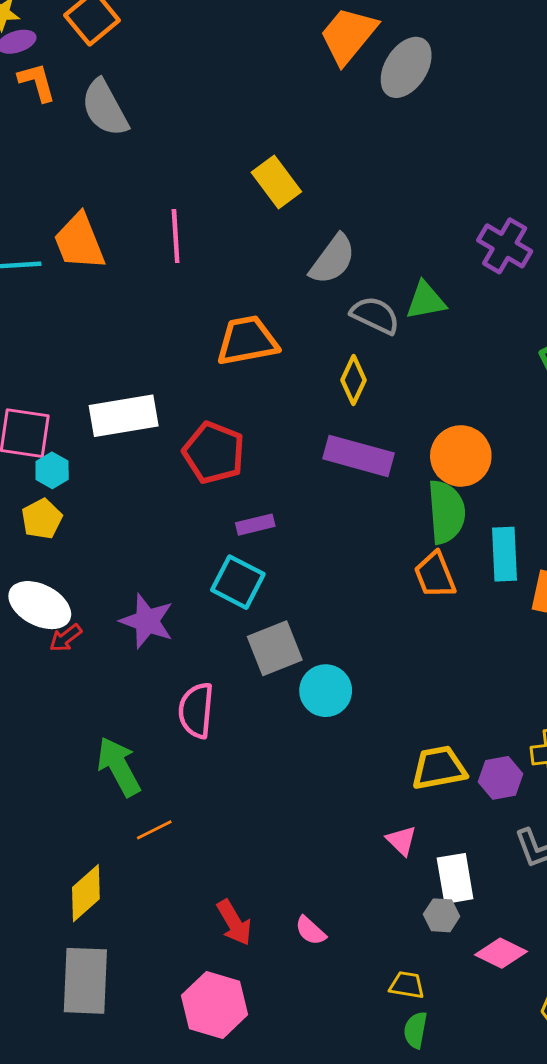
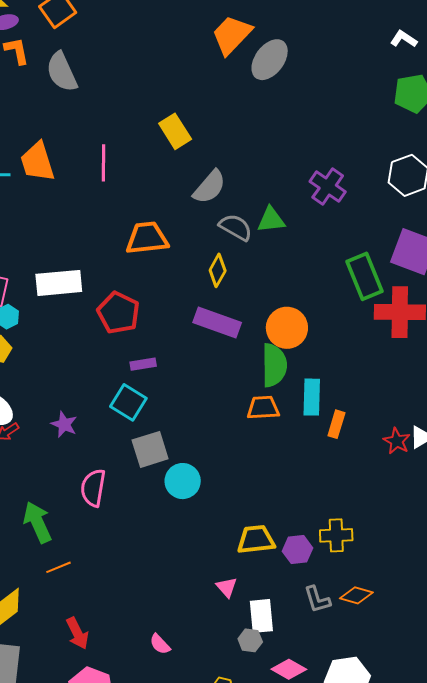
orange trapezoid: (435, 575) -> (263, 408), turned 104
purple star: (147, 621) -> (64, 424), size x0.7
red arrow: (234, 923) -> (77, 633), moved

